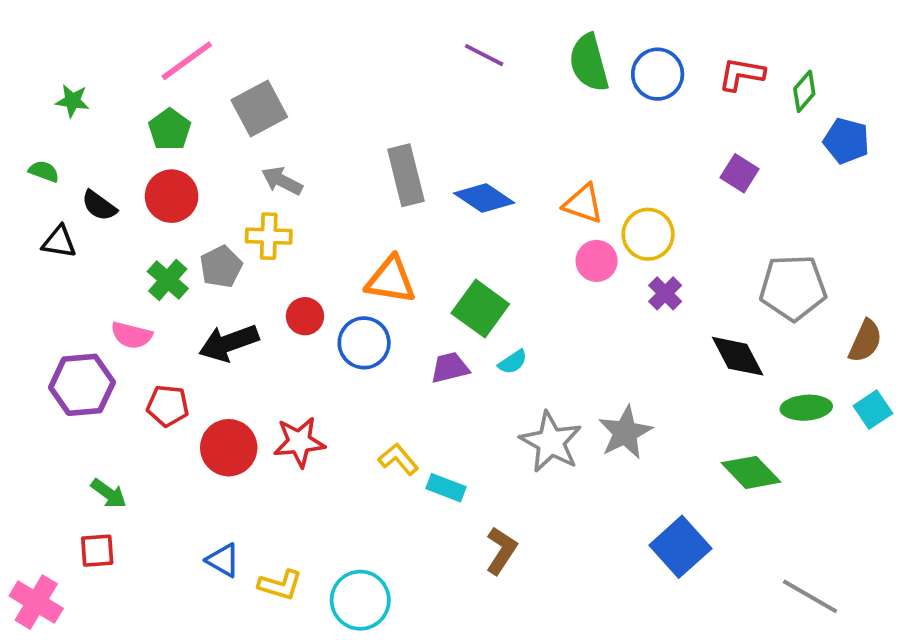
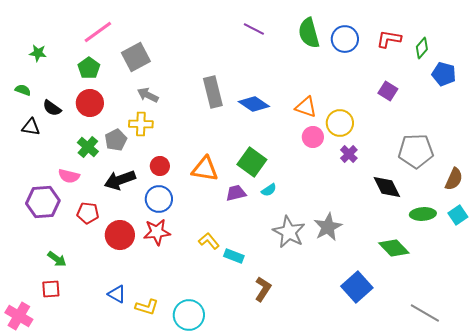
orange triangle: (391, 280) -> (205, 169), moved
blue circle: (364, 343) -> (159, 199), moved

